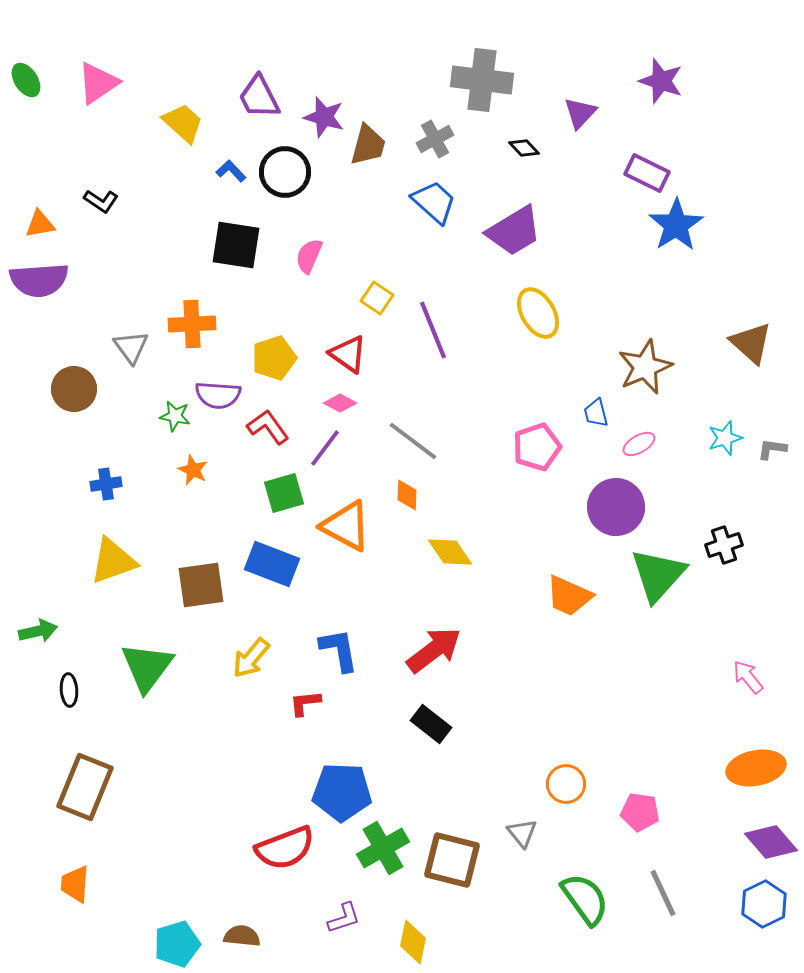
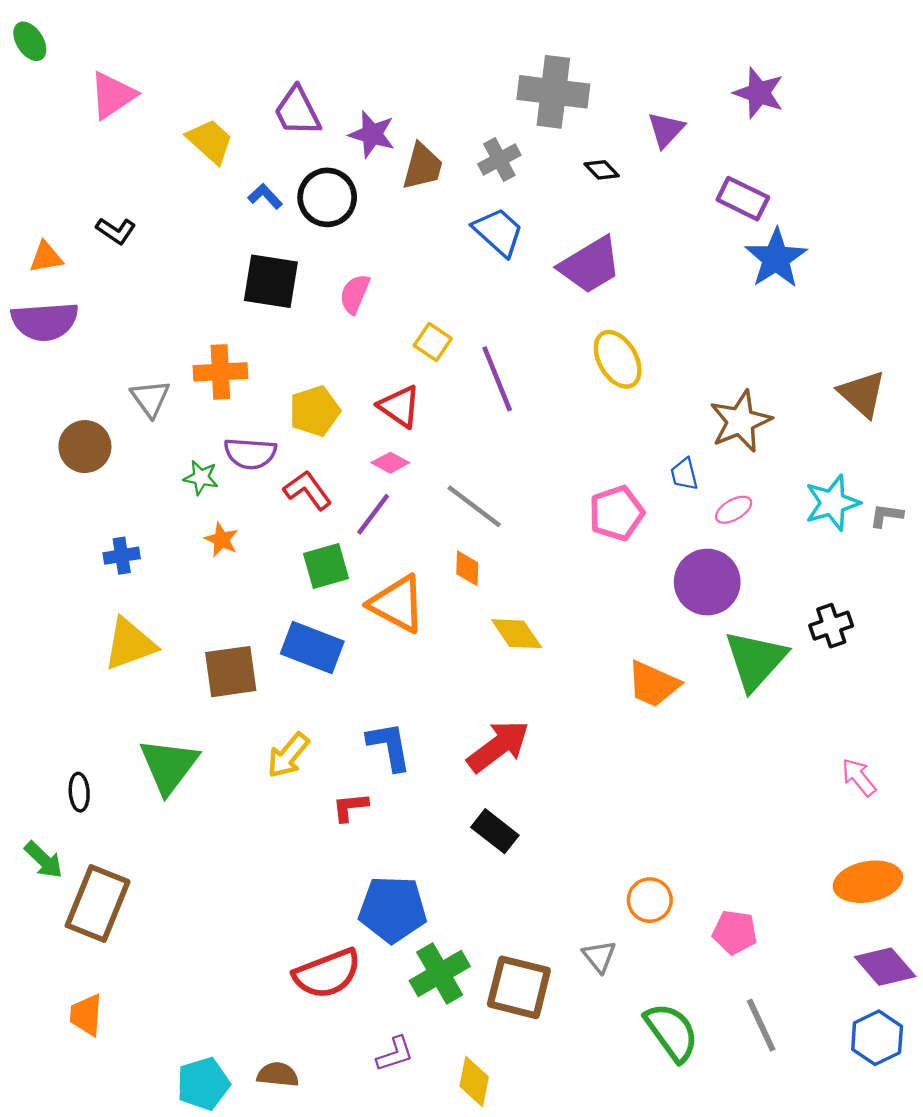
green ellipse: (26, 80) -> (30, 41), moved
cyan star: (725, 438) -> (832, 503), size x1.4
green arrow: (38, 631) -> (44, 860), moved, turned 57

